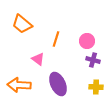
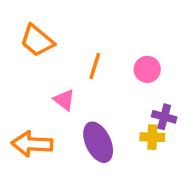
purple cross: (93, 60) -> (164, 117), moved
yellow cross: (96, 87) -> (152, 137), moved

